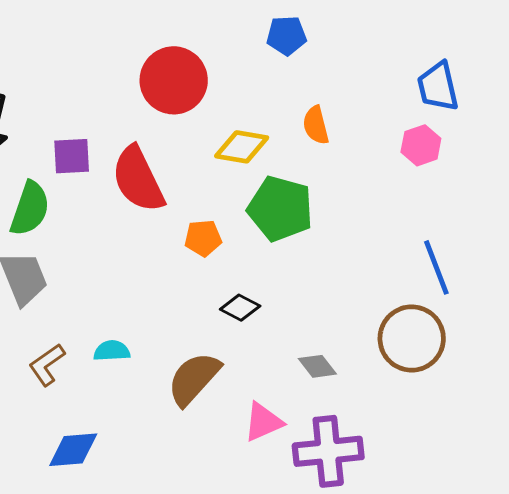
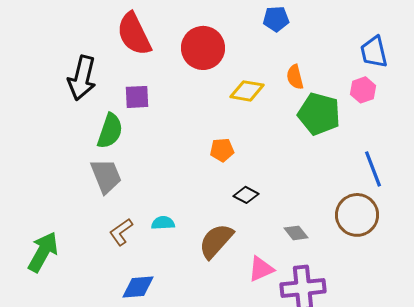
red semicircle: (138, 179) -> (134, 34), moved
green pentagon: (280, 209) -> (319, 114), moved

